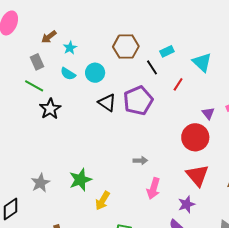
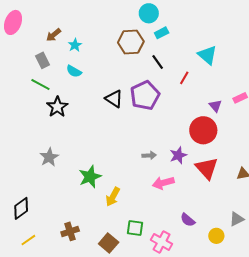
cyan rectangle: (167, 51) -> (162, 33), moved
cyan circle: (95, 73) -> (149, 13), moved
gray star: (40, 183) -> (49, 157), moved
pink arrow: (153, 188) -> (163, 183), turned 60
purple star: (186, 204) -> (178, 155), moved

